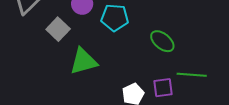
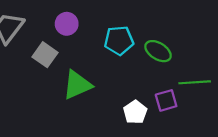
cyan pentagon: (115, 18) -> (119, 40), moved

